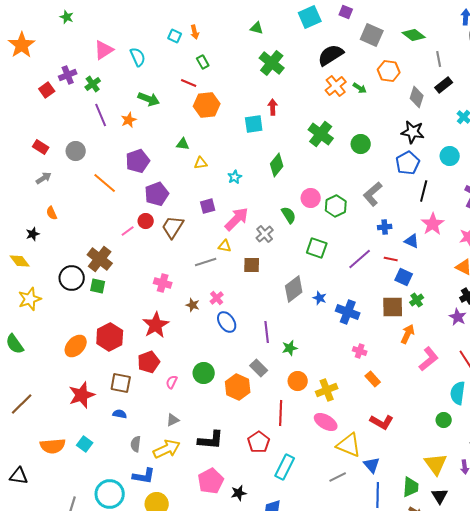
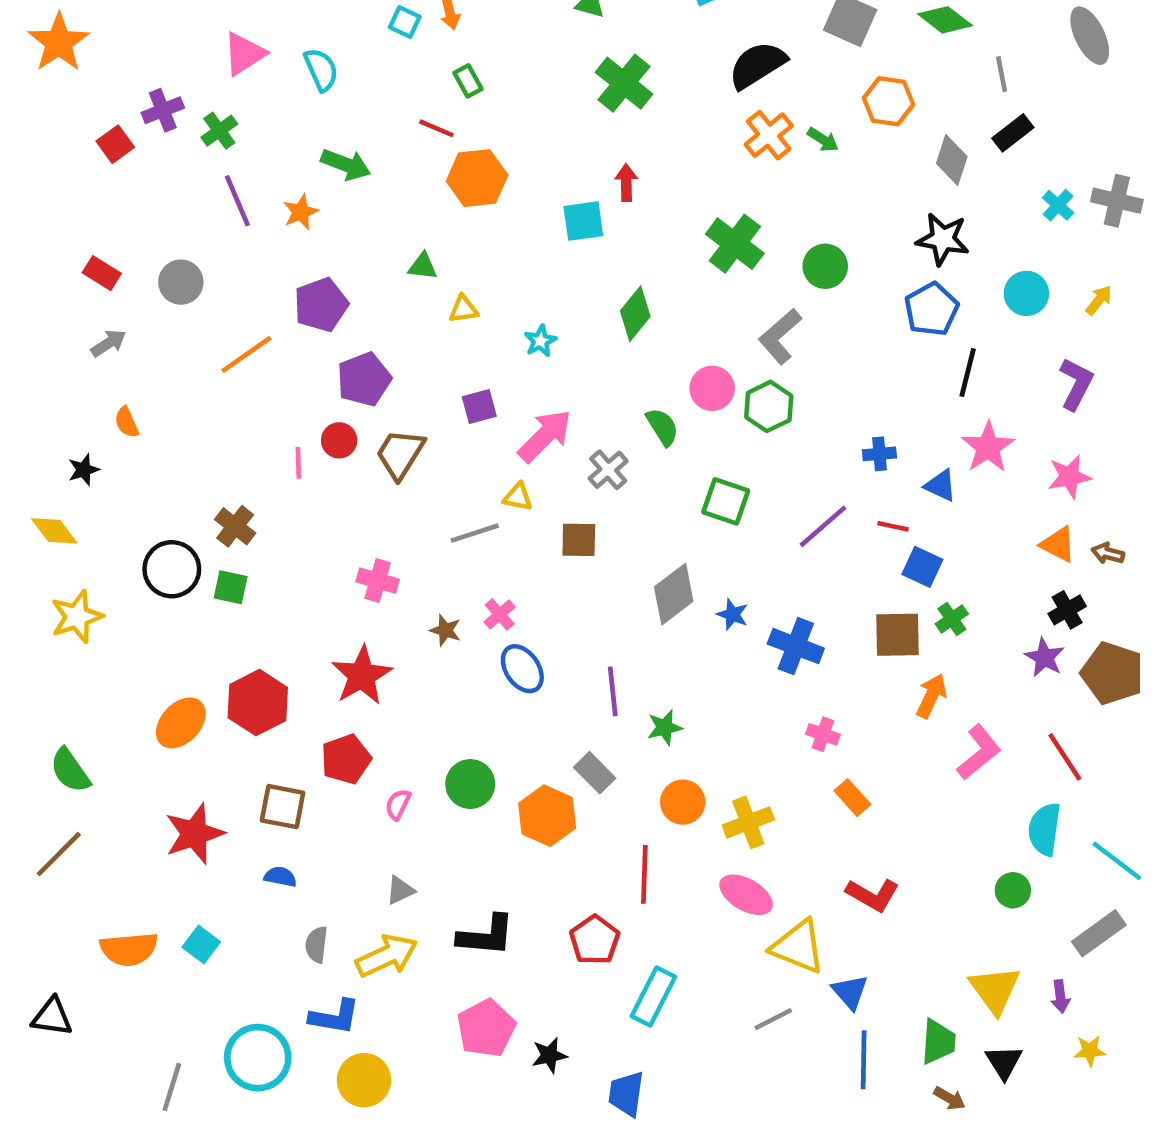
orange line: (105, 183) -> (246, 354), turned -75
gray L-shape: (373, 194) -> (780, 336), moved
pink line: (128, 231) -> (298, 463), turned -56
brown cross: (100, 259) -> (235, 526), size x0.7
green semicircle: (15, 344) -> (70, 770), moved

